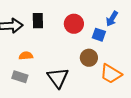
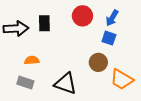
blue arrow: (112, 19) -> (112, 18), moved
red circle: (74, 24) -> (82, 16), moved
black triangle: (58, 78) -> (66, 84), turned -35

